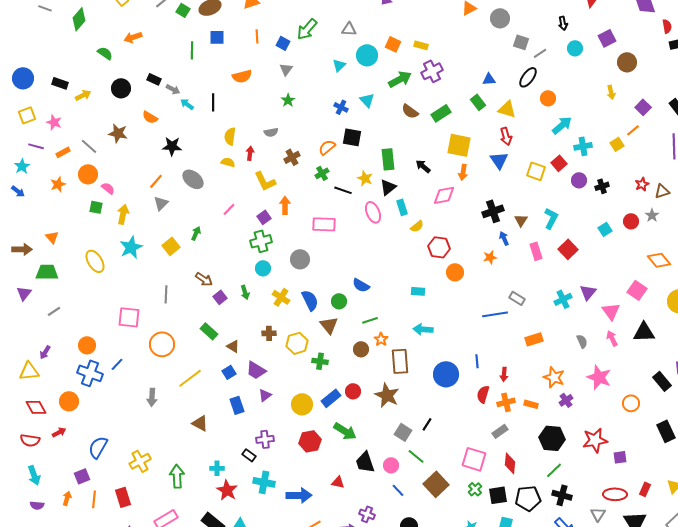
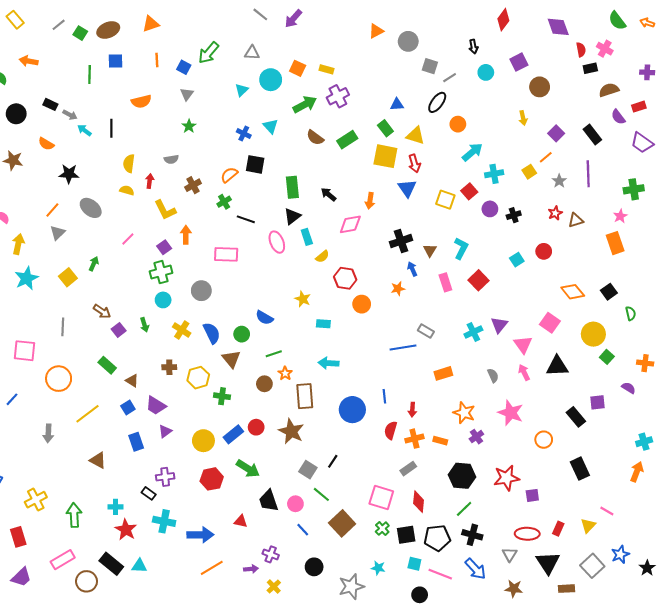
orange arrow: (133, 37) -> (29, 61), turned 30
yellow square: (459, 145) -> (385, 156), moved
yellow star: (365, 178) -> (303, 299), moved
gray star: (652, 215) -> (559, 181), moved

